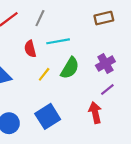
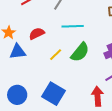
red semicircle: (30, 49) -> (37, 34), moved, turned 70
blue square: (48, 116) -> (54, 94), turned -35

